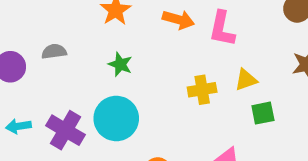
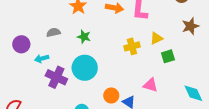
gray semicircle: (54, 51) -> (53, 32), moved
cyan arrow: (18, 126) -> (42, 59), moved

